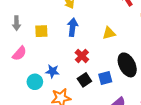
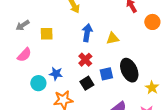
gray arrow: (16, 23) -> (23, 25), turned 56
blue arrow: (73, 27) -> (87, 33), moved
blue square: (105, 78) -> (106, 74), moved

